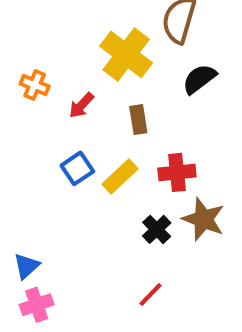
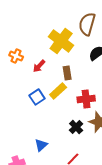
yellow rectangle: (120, 177) -> (58, 91), moved
blue triangle: (26, 266) -> (41, 145), moved

